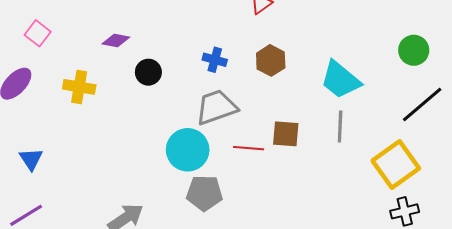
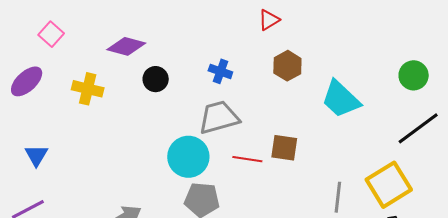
purple diamond: (116, 41) -> (126, 46), size x1.4
brown hexagon: (271, 60) -> (287, 66), moved
gray line: (340, 126) -> (338, 197), moved

